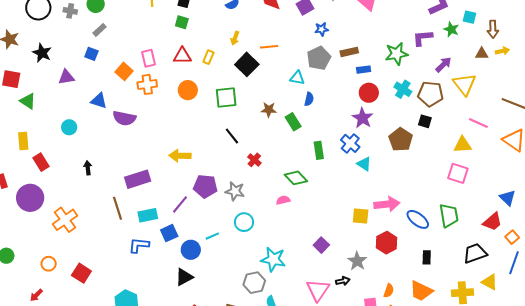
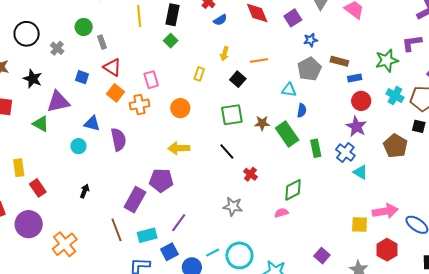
gray cross: (70, 11) -> (57, 48), moved, turned 32
green square: (182, 22) -> (171, 41), turned 32
gray rectangle: (99, 30) -> (102, 42), moved, turned -64
brown rectangle: (349, 52) -> (339, 61), turned 30
red triangle: (182, 56) -> (112, 67), moved, turned 36
pink rectangle: (148, 58) -> (151, 80), moved
black square: (247, 64) -> (238, 79), size x0.7
purple triangle: (66, 77) -> (58, 102), size x1.4
green square: (226, 97) -> (232, 115), moved
green triangle: (28, 101) -> (41, 124), moved
purple semicircle: (124, 118) -> (118, 139), turned -110
green rectangle: (293, 122) -> (287, 134), size x1.4
cyan circle: (69, 127) -> (78, 146), moved
green rectangle: (319, 150) -> (316, 148), moved
yellow arrow: (180, 156) -> (179, 148), moved
black arrow: (88, 168) -> (85, 191), turned 32
green diamond: (296, 178) -> (293, 190), turned -70
purple rectangle: (138, 179) -> (135, 200), turned -40
purple pentagon: (205, 186) -> (161, 180), moved
cyan circle: (244, 222) -> (239, 255), moved, size x1.4

